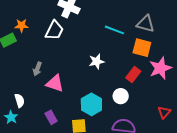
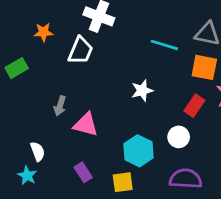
orange star: (21, 26) -> (43, 32), moved

